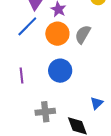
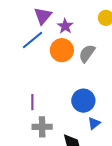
blue circle: (60, 71) -> (83, 101), moved
purple line: (21, 76) -> (32, 102), moved

